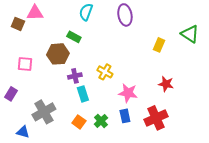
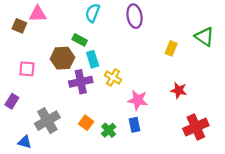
purple cross: (75, 76) -> (81, 82), size x1.5
cyan rectangle: (83, 94) -> (93, 59), moved
red cross: (156, 118) -> (196, 127), moved
orange square: (79, 122) -> (86, 123), moved

